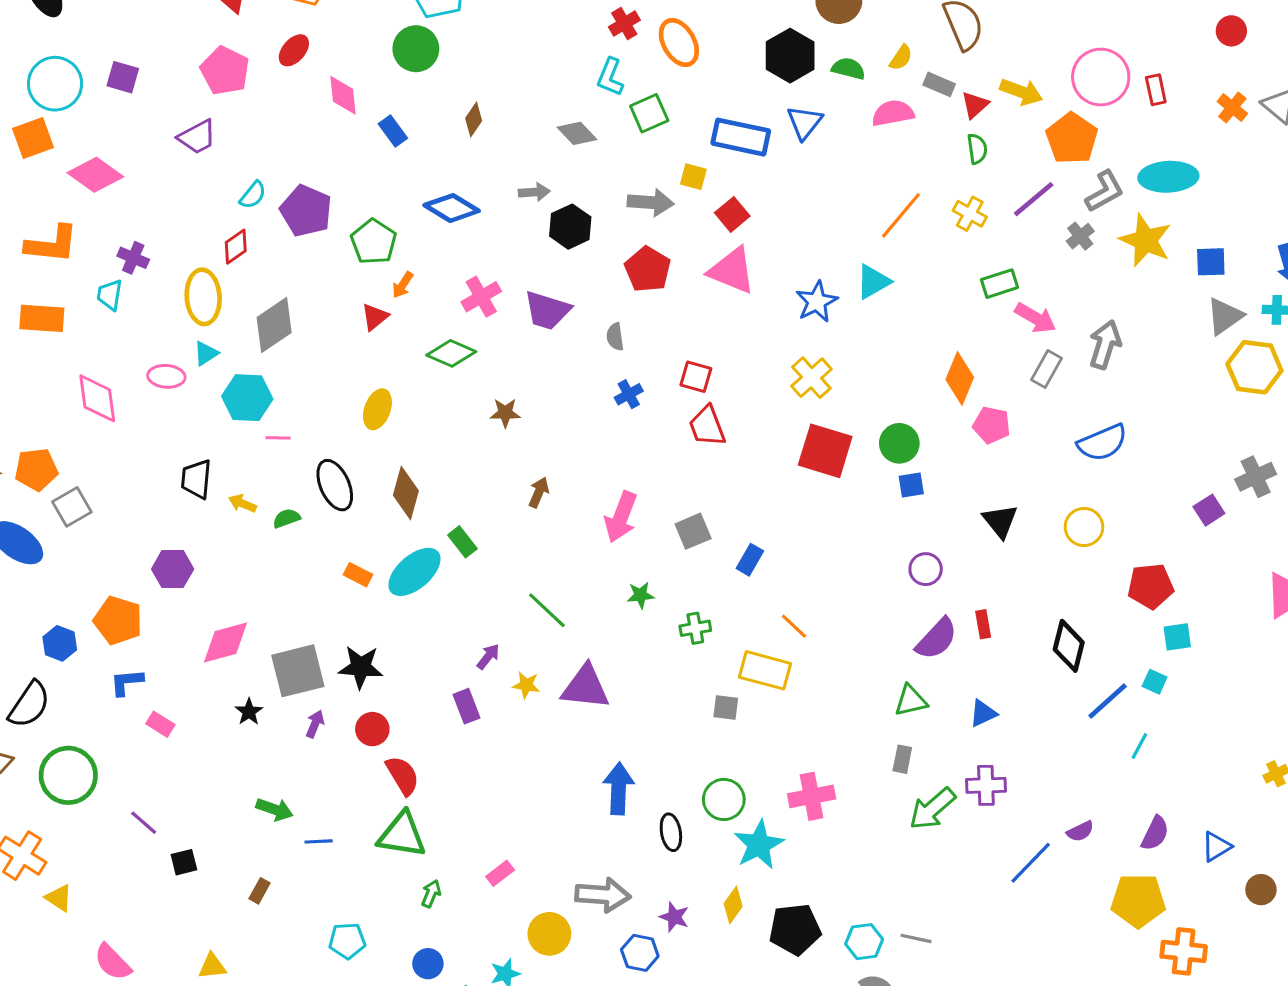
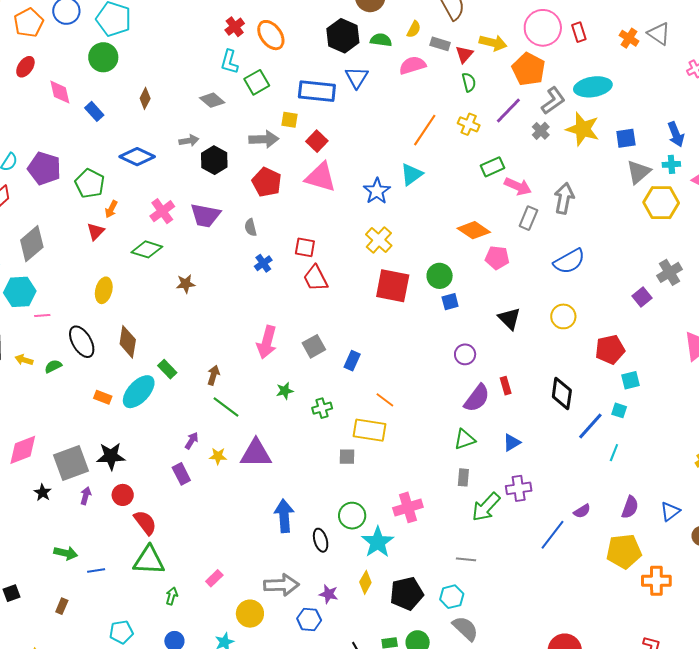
orange diamond: (960, 378) -> (474, 230), turned -72
brown arrow: (539, 492) -> (213, 375), moved
gray line: (916, 938) -> (466, 559), moved

